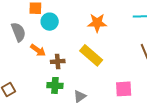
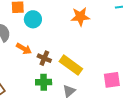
yellow rectangle: (91, 55) -> (71, 65), moved
brown cross: (58, 61) -> (44, 58), turned 32

